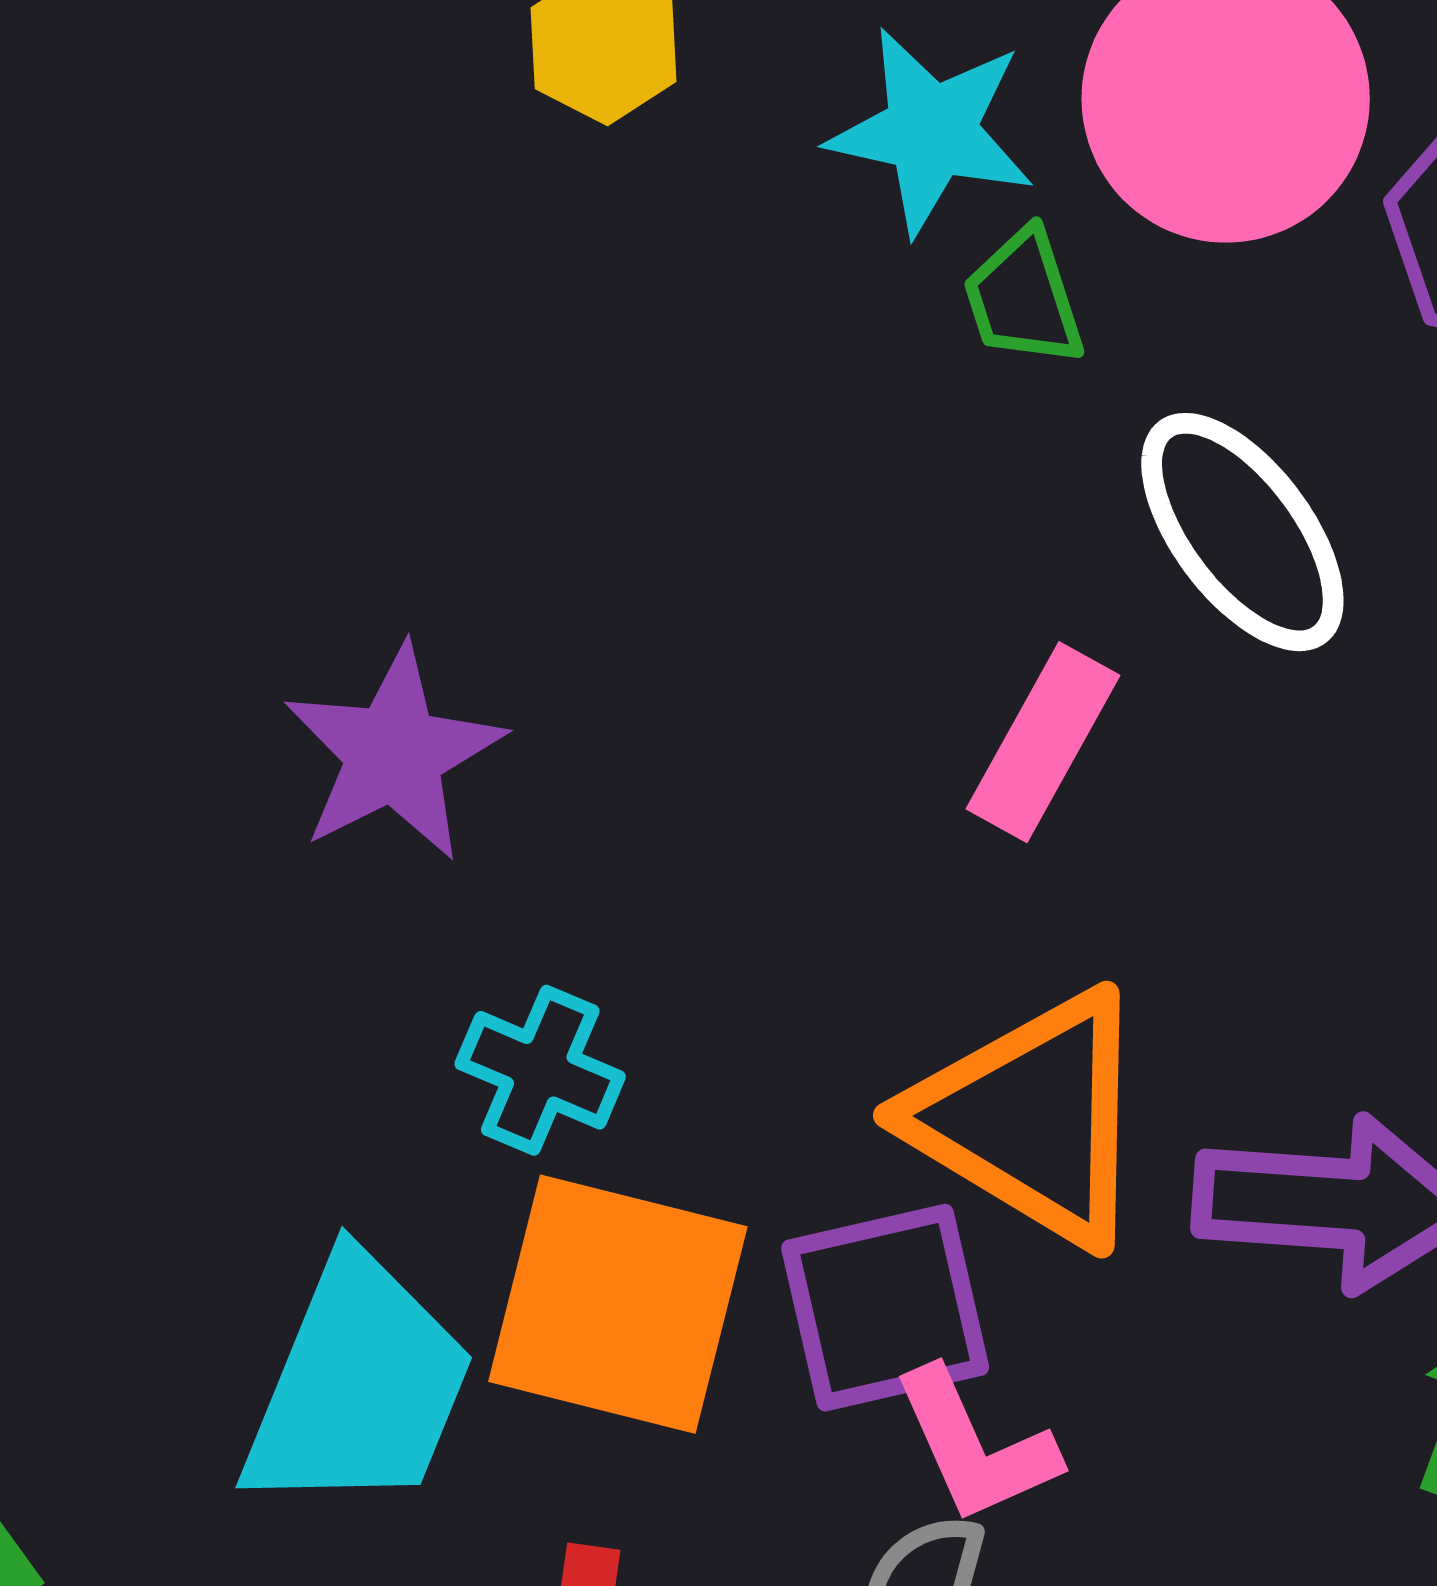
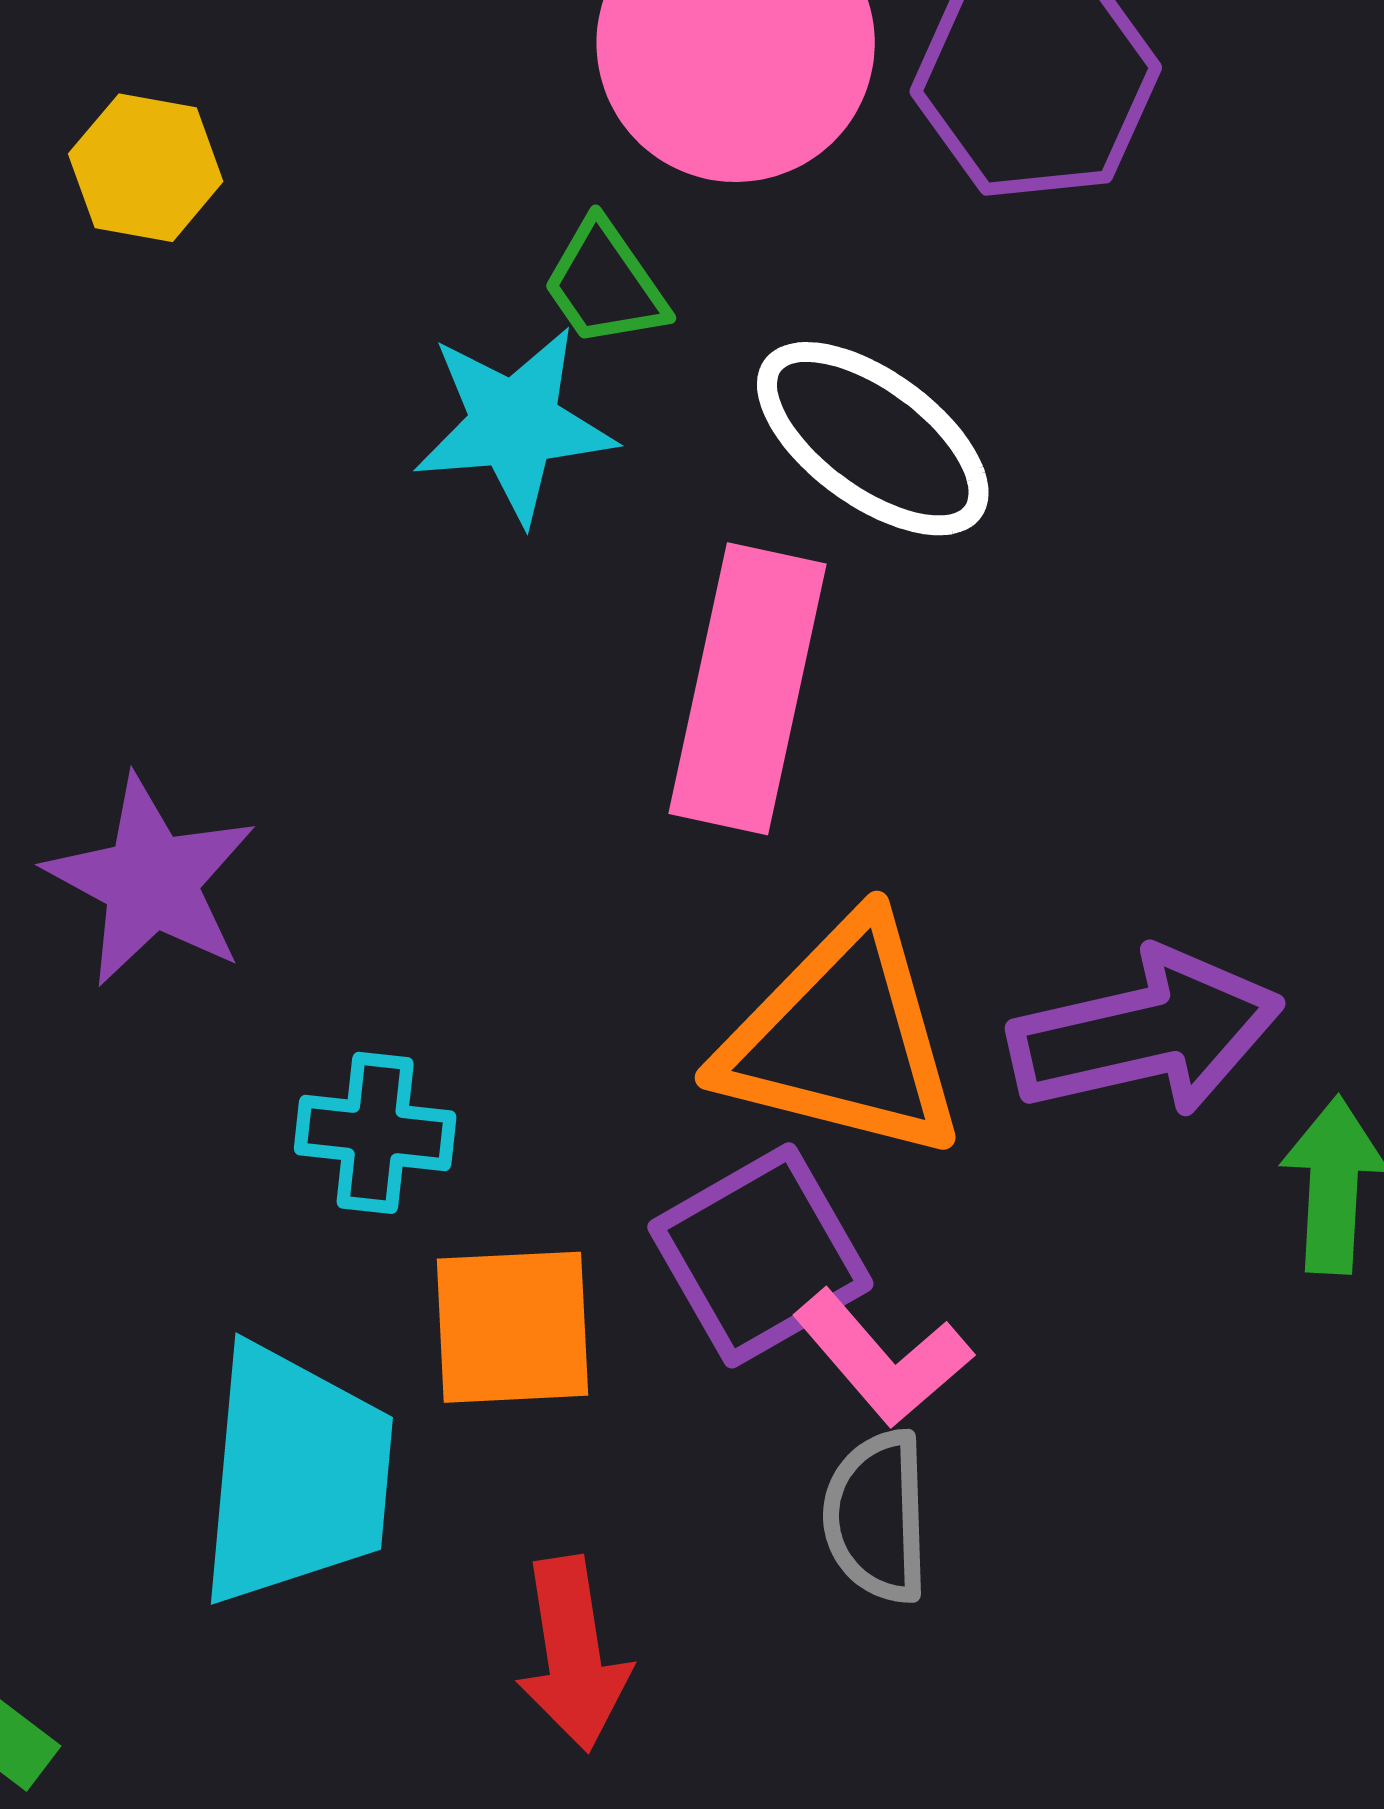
cyan star: (931, 131) -> (514, 424), moved
pink rectangle: (1043, 742) -> (748, 689), size x1.5
orange square: (618, 1304) -> (512, 1327), size x0.7

